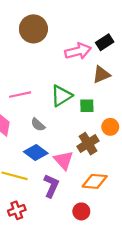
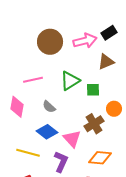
brown circle: (33, 29) -> (50, 42), moved

